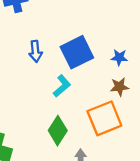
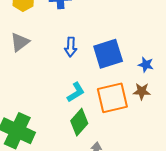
cyan L-shape: (62, 86) -> (76, 92), moved
orange square: (104, 118) -> (112, 98), moved

